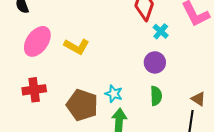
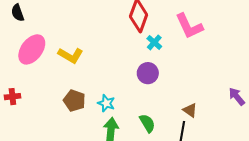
red cross: (34, 90) -> (12, 97), moved, size x0.7
green semicircle: (156, 96) -> (147, 123), moved, turned -30
brown pentagon: (82, 105) -> (74, 101), moved, size x0.7

